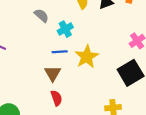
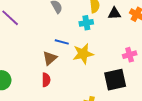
cyan cross: (65, 29) -> (86, 23), moved

